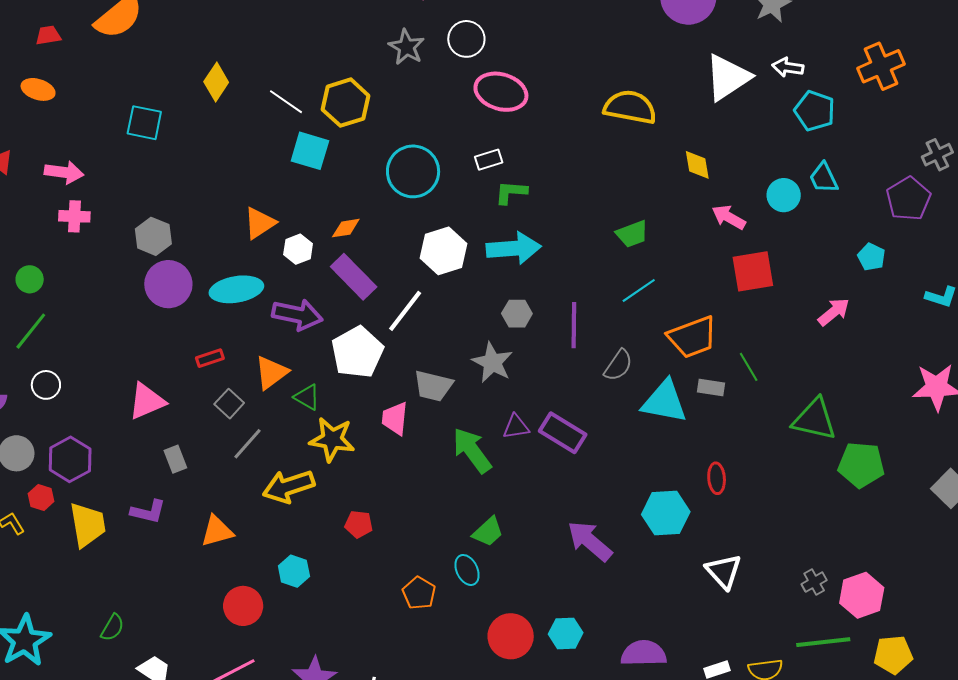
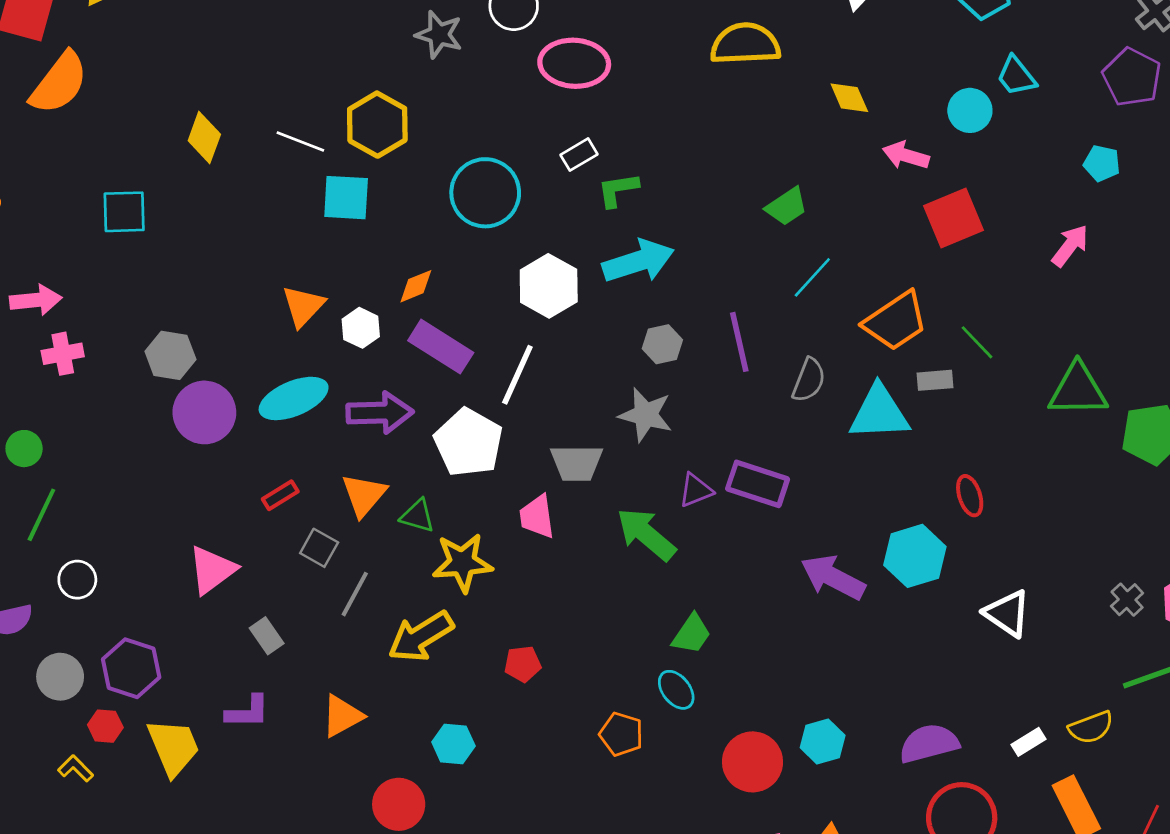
purple arrow: (590, 541) -> (833, 577), moved

